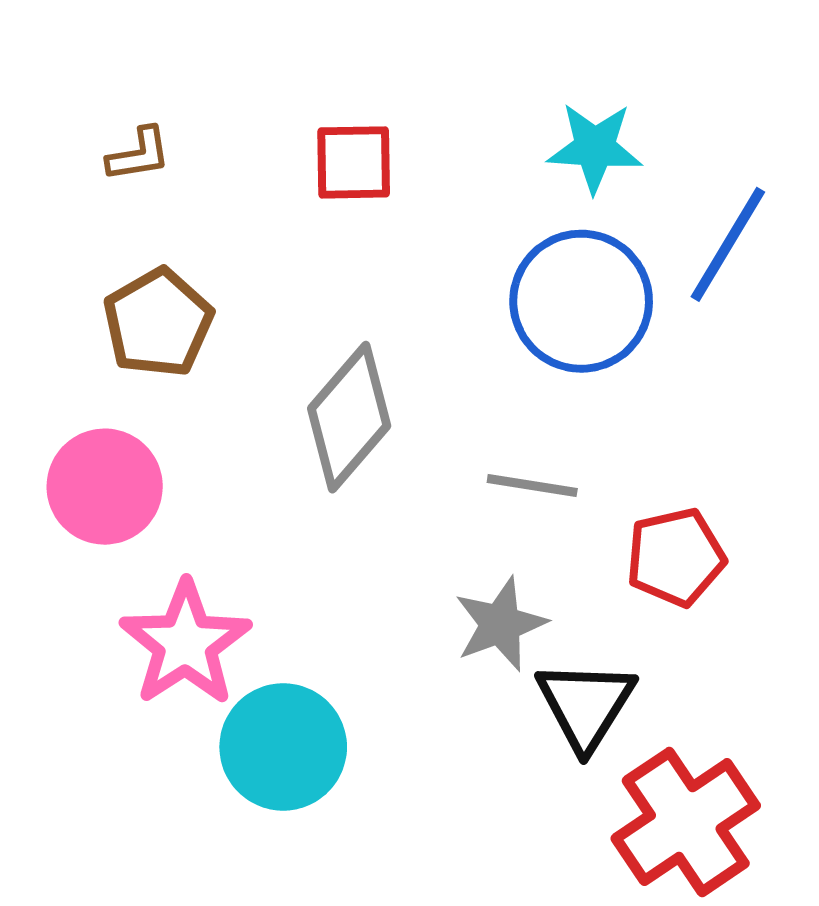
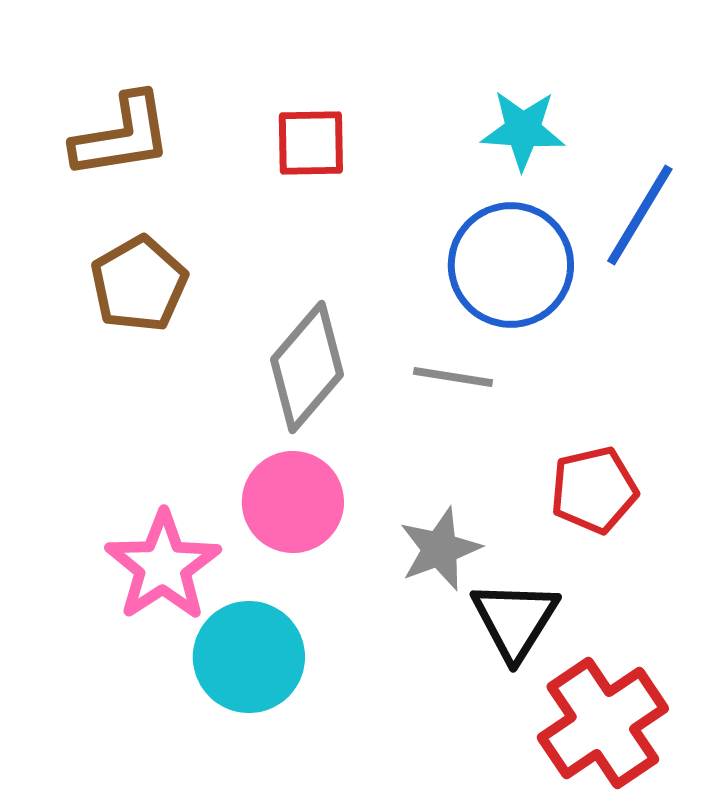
brown L-shape: (139, 154) -> (122, 136), size x1.8
gray line: (532, 485) -> (453, 377), moved
pink circle: (105, 487) -> (293, 502), moved

